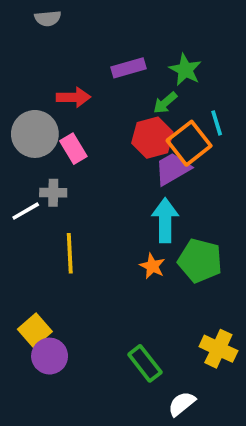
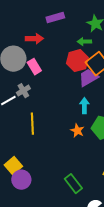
purple rectangle: (128, 68) -> (55, 18), moved
green arrow: (165, 103) -> (84, 42), turned 40
gray cross: (53, 193) -> (23, 91), turned -32
cyan arrow: (165, 220) -> (84, 106), size x0.7

